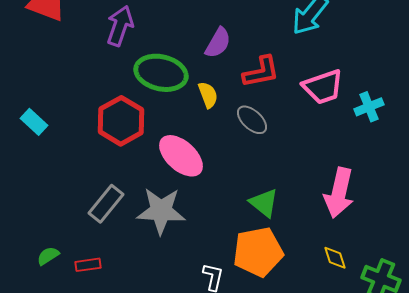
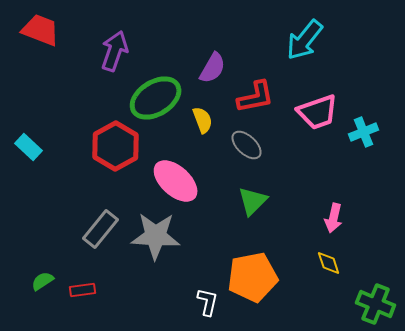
green ellipse: (161, 73) -> (156, 98), turned -45
pink arrow: (339, 193) -> (334, 218), size x0.6
green triangle: (264, 203) -> (253, 201), moved, turned 36
yellow diamond: (335, 258) -> (329, 263), moved

